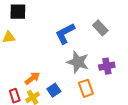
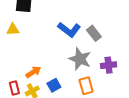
gray rectangle: (100, 28) -> (94, 33), moved
blue L-shape: (65, 33) -> (69, 30), turned -120

